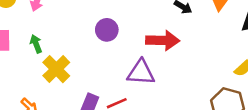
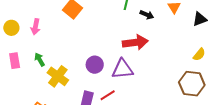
purple circle: (107, 30) -> (95, 65), moved

